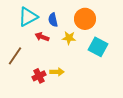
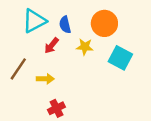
red arrow: (42, 37) -> (51, 46), turned -72
yellow arrow: (57, 72) -> (45, 79), moved
red cross: (39, 76) -> (56, 108), moved

